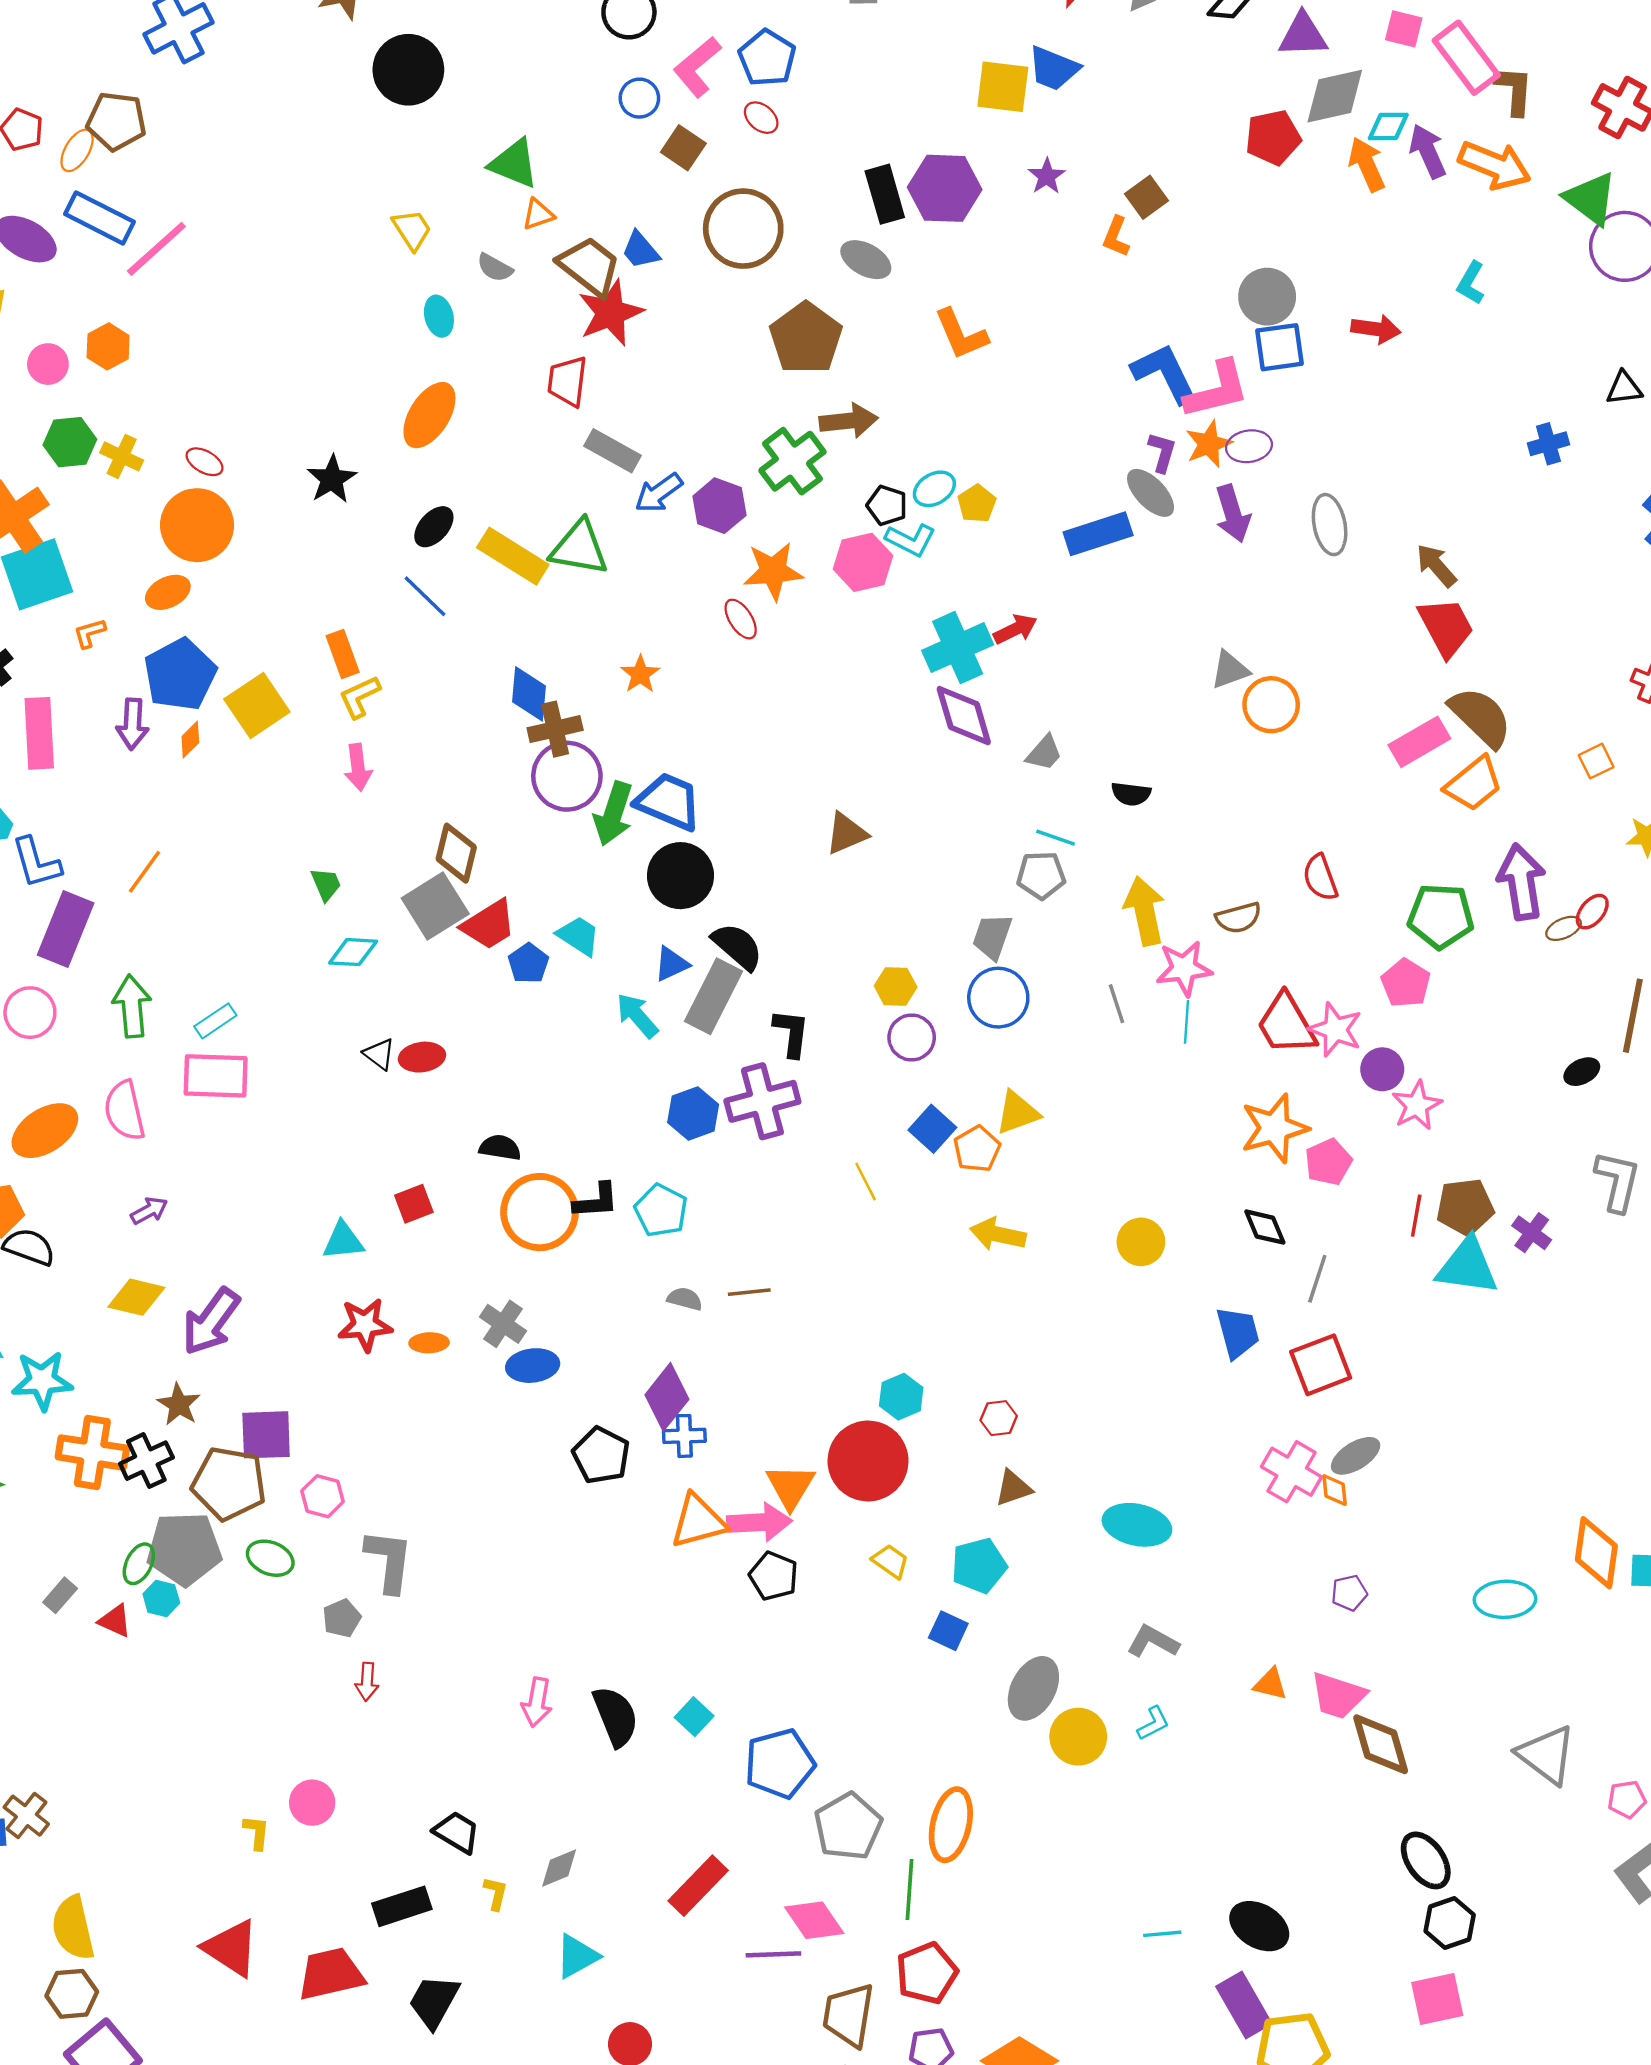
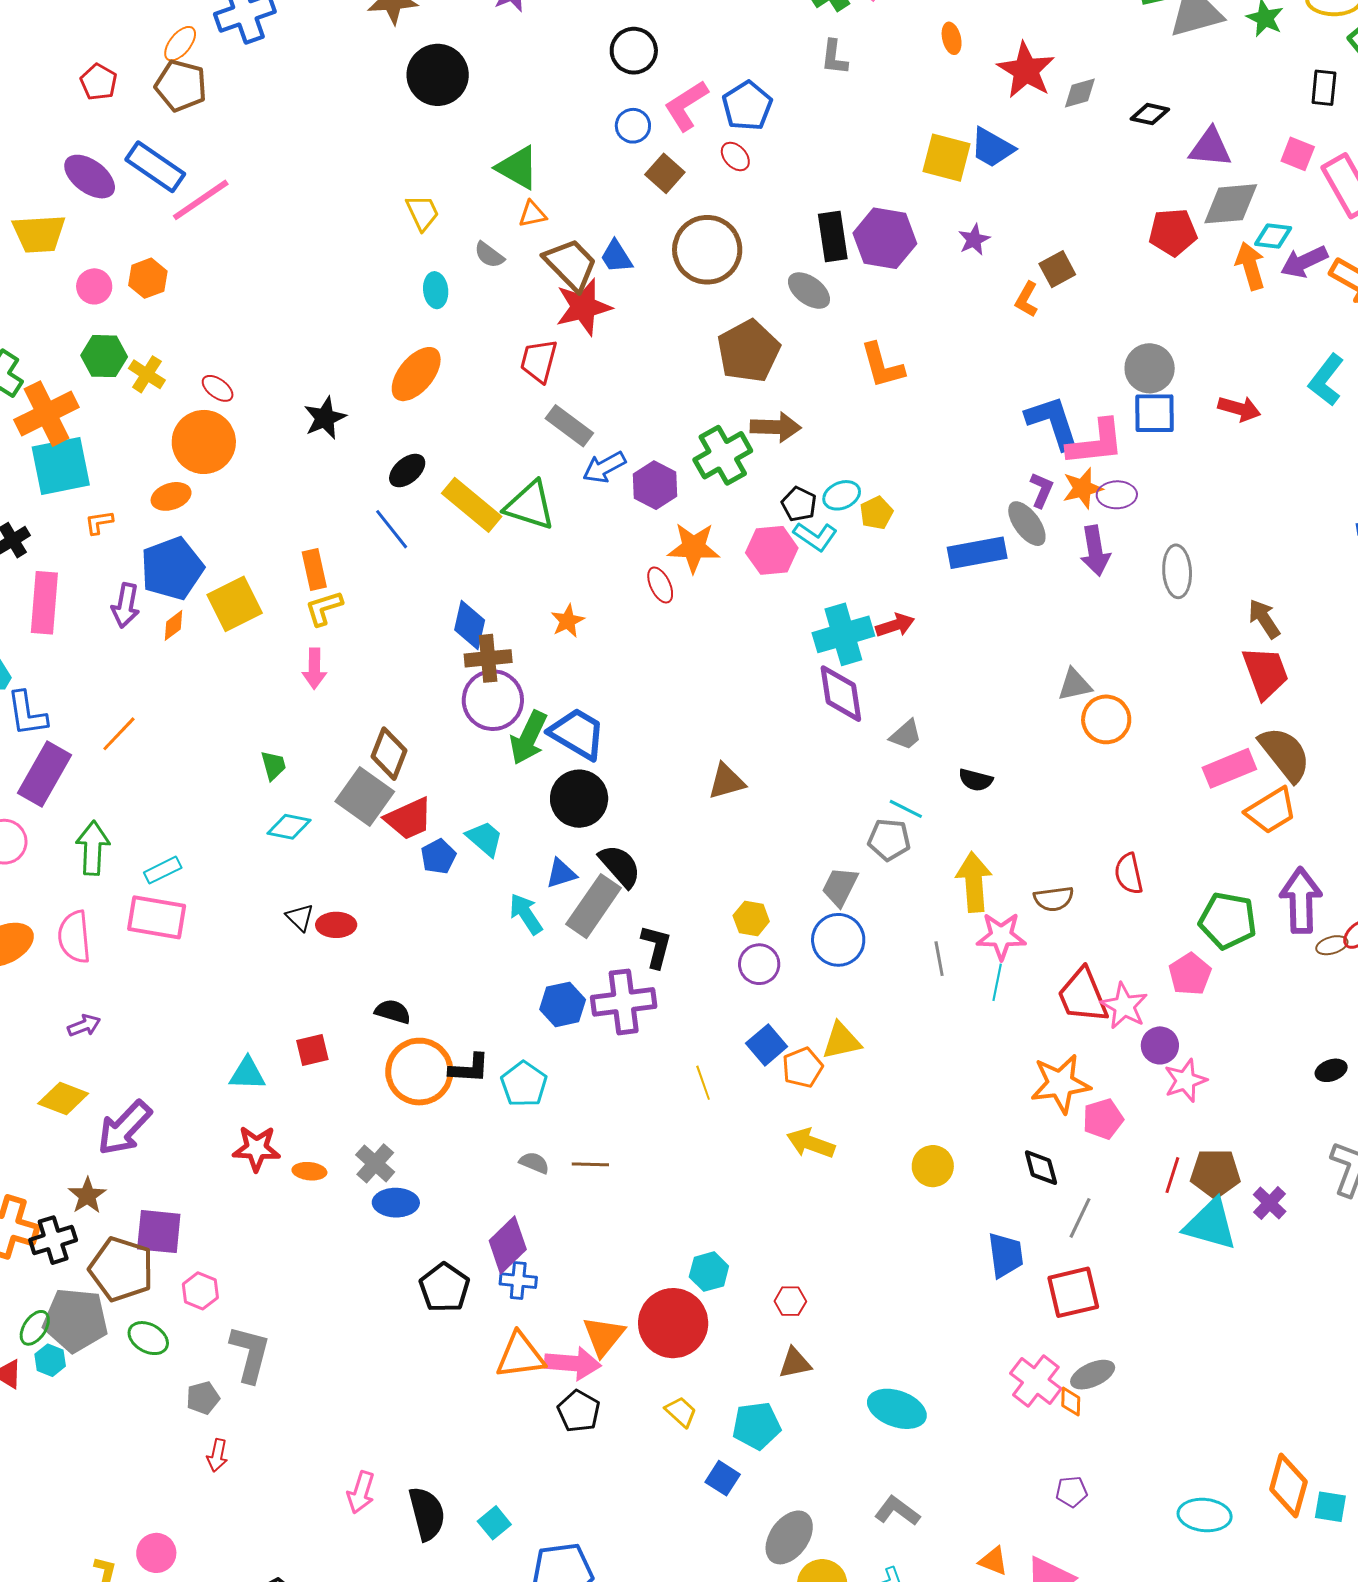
orange ellipse: (77, 150) -> (180, 44), moved
purple arrow: (1428, 151) -> (1304, 262), turned -99
cyan L-shape: (1471, 283) -> (1326, 380), size x1.4
gray square: (435, 906) -> (365, 797), turned -30

